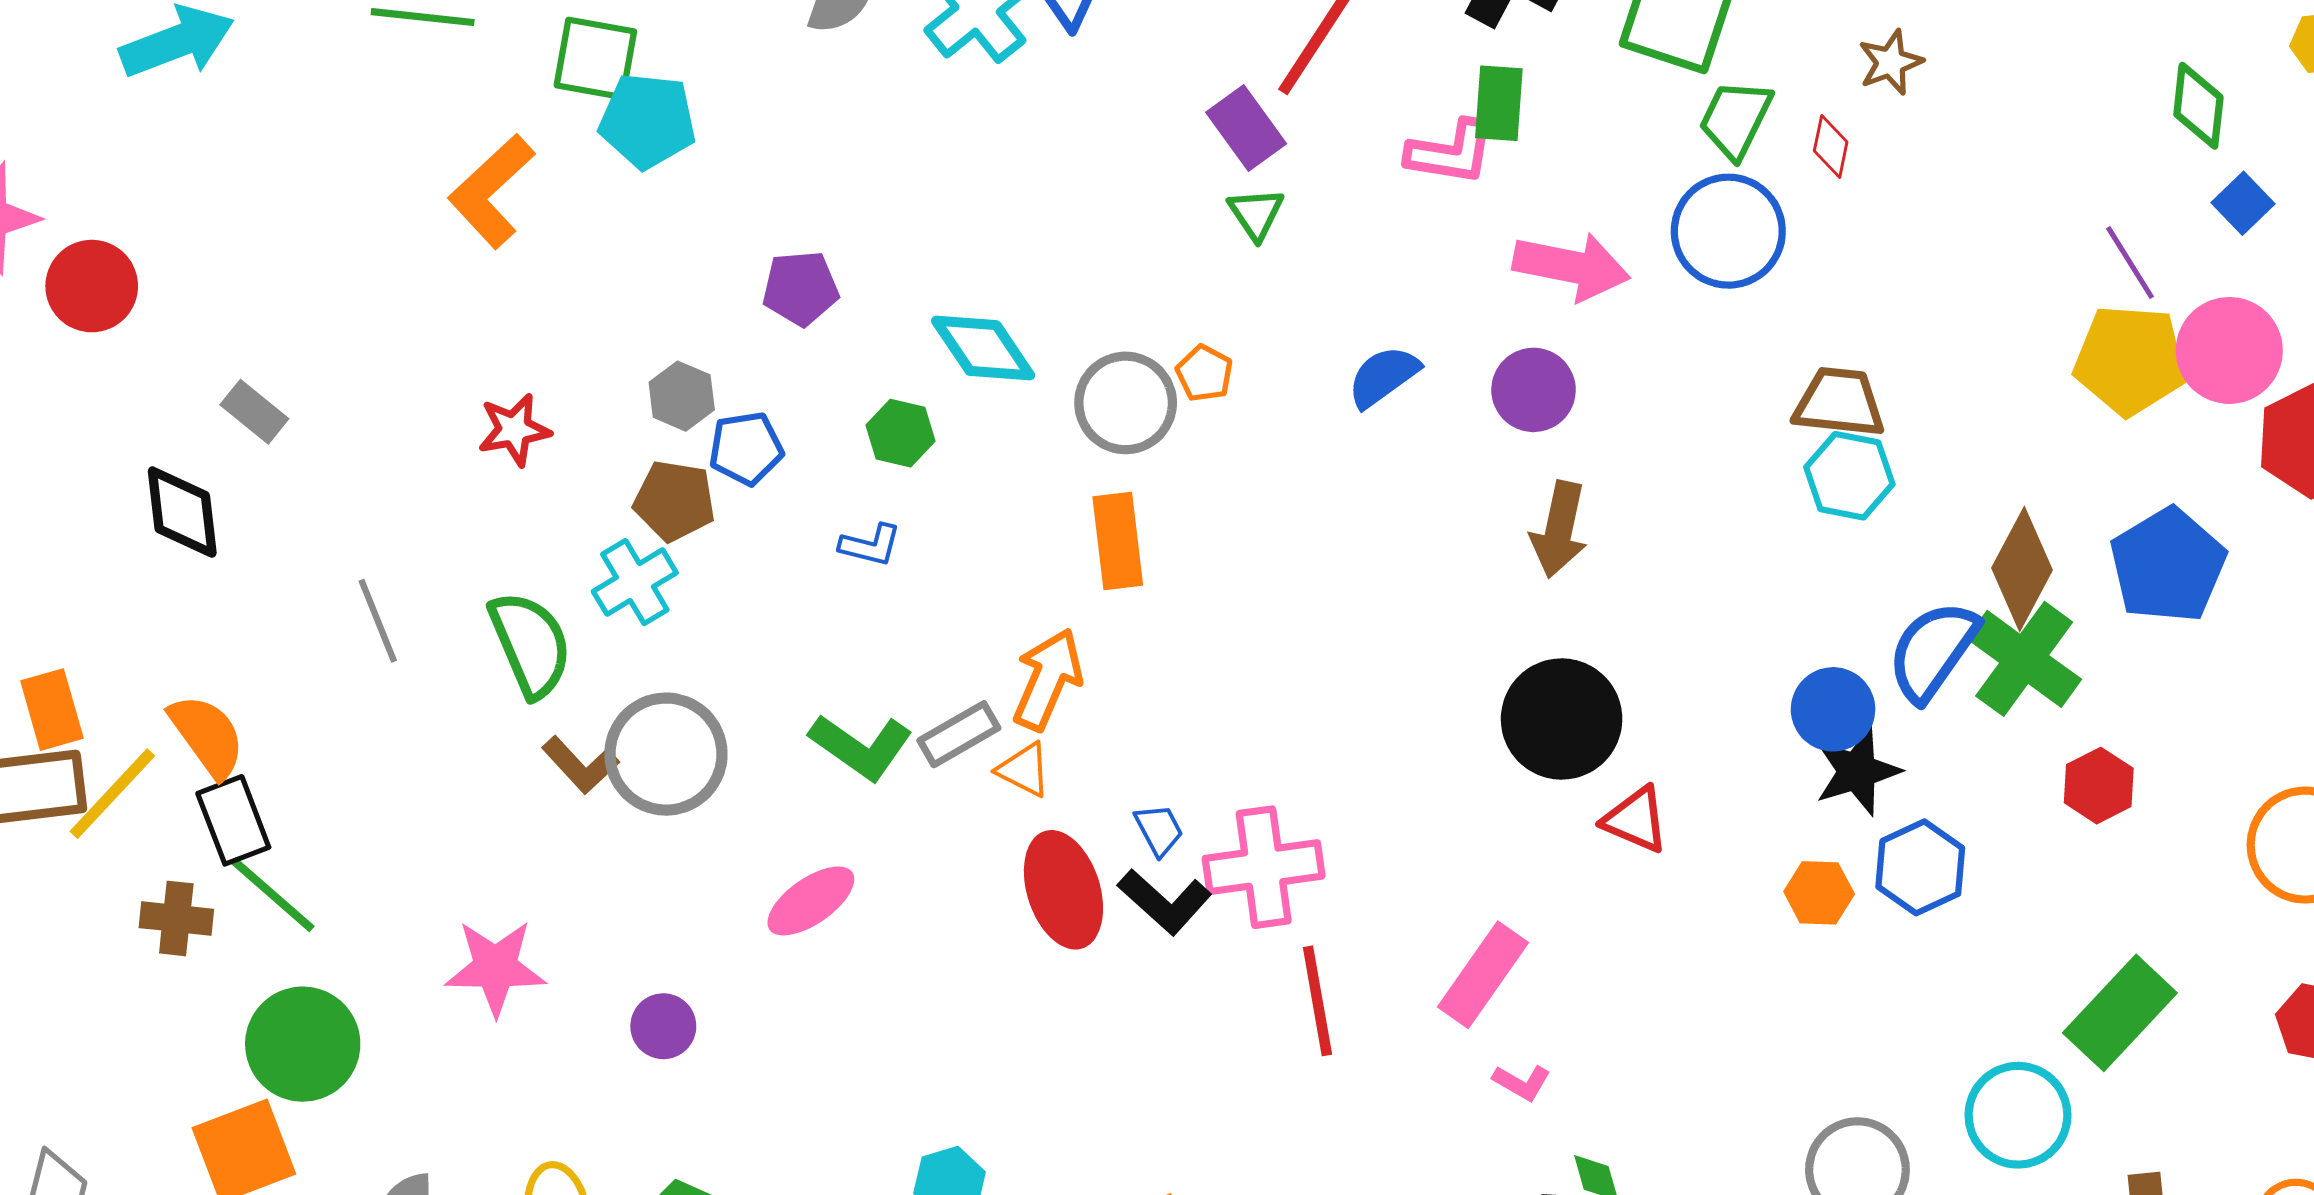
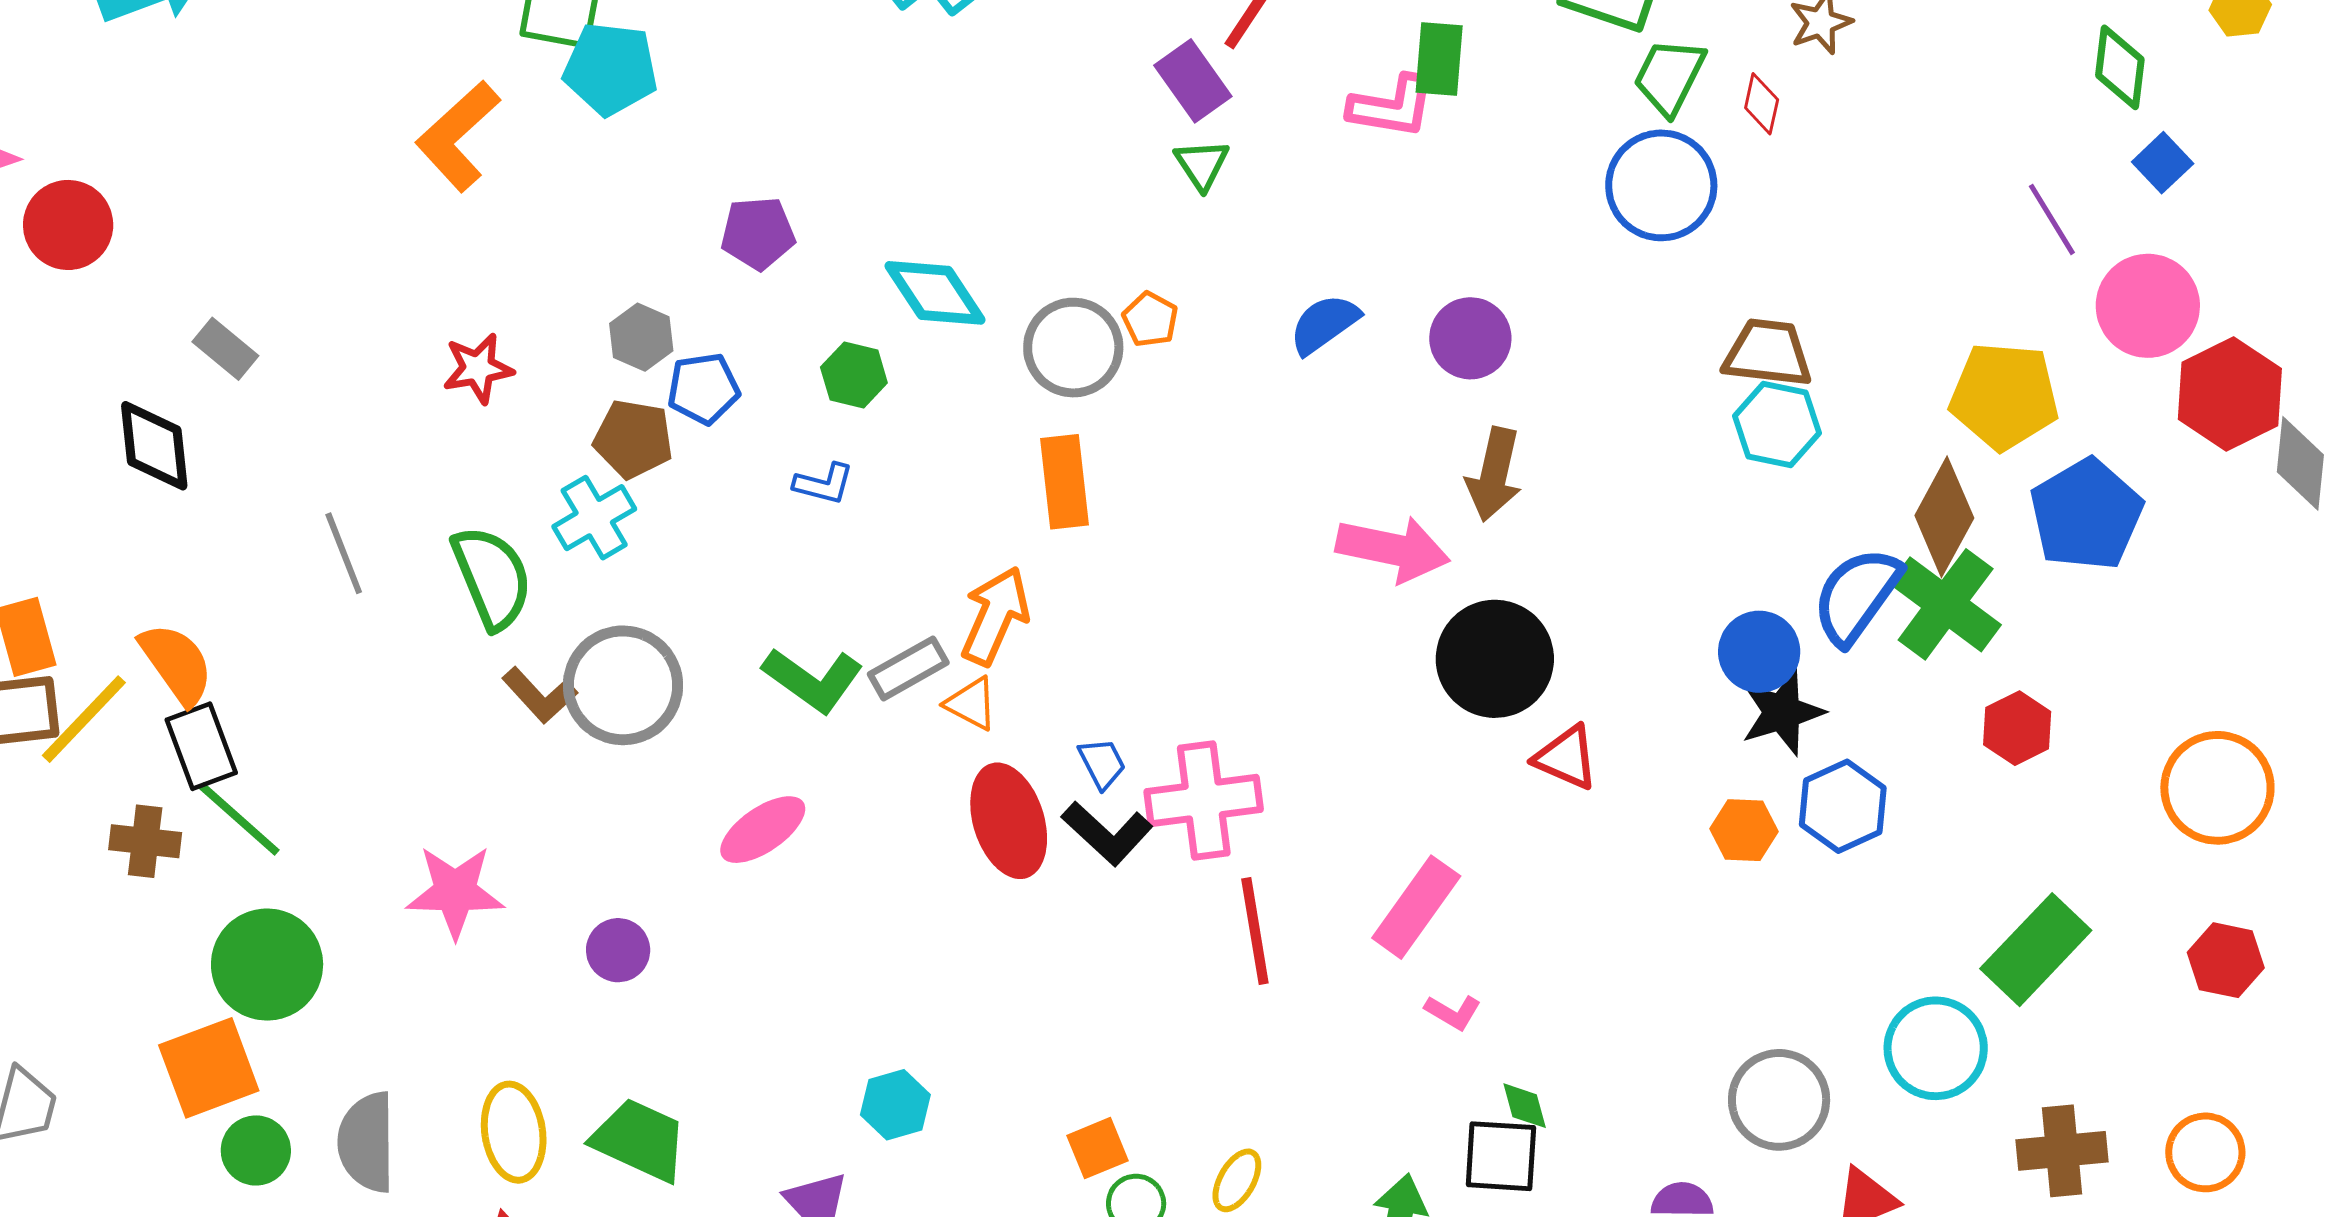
pink arrow: (1571, 266) -> (1393, 549), moved
yellow pentagon: (2130, 360) -> (2004, 396), moved

